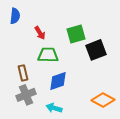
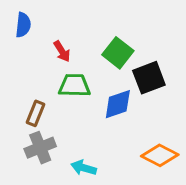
green square: (76, 34) -> (118, 53), turned -36
brown rectangle: (23, 73) -> (36, 113), turned 35
blue diamond: (58, 81) -> (118, 104), moved

